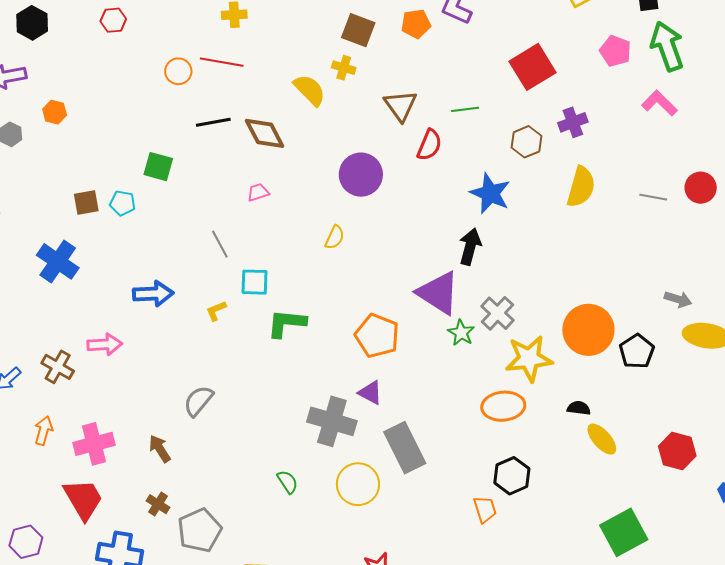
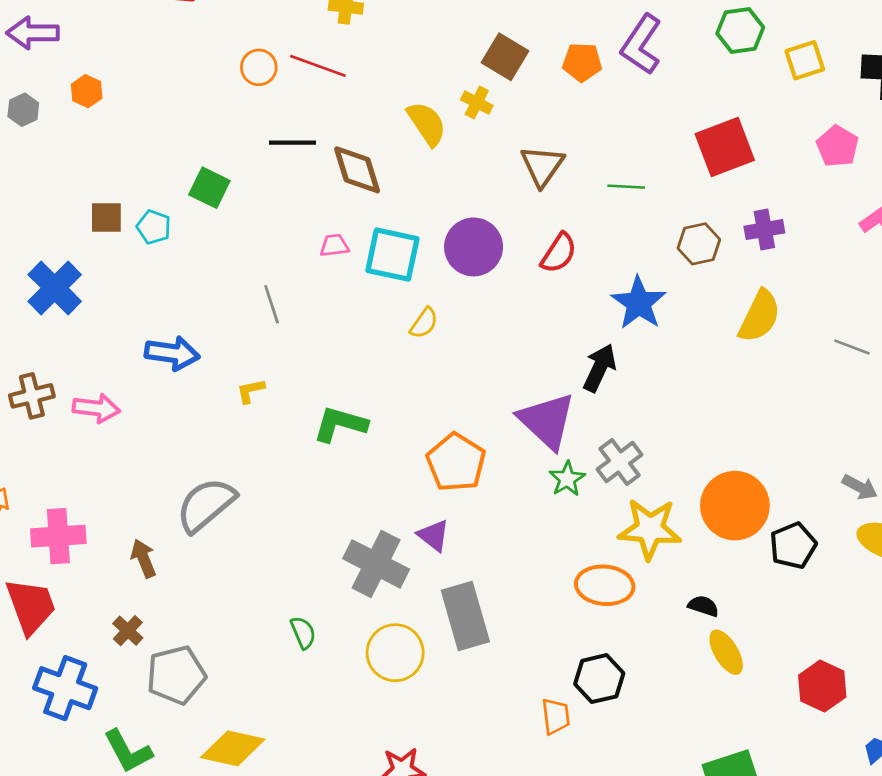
red semicircle: (429, 145) -> (559, 253), moved
cyan square: (254, 282) -> (392, 255), moved, size x1.4
brown cross: (58, 367) -> (32, 396), moved, turned 36
gray semicircle: (198, 401) -> (206, 505), size x1.4

